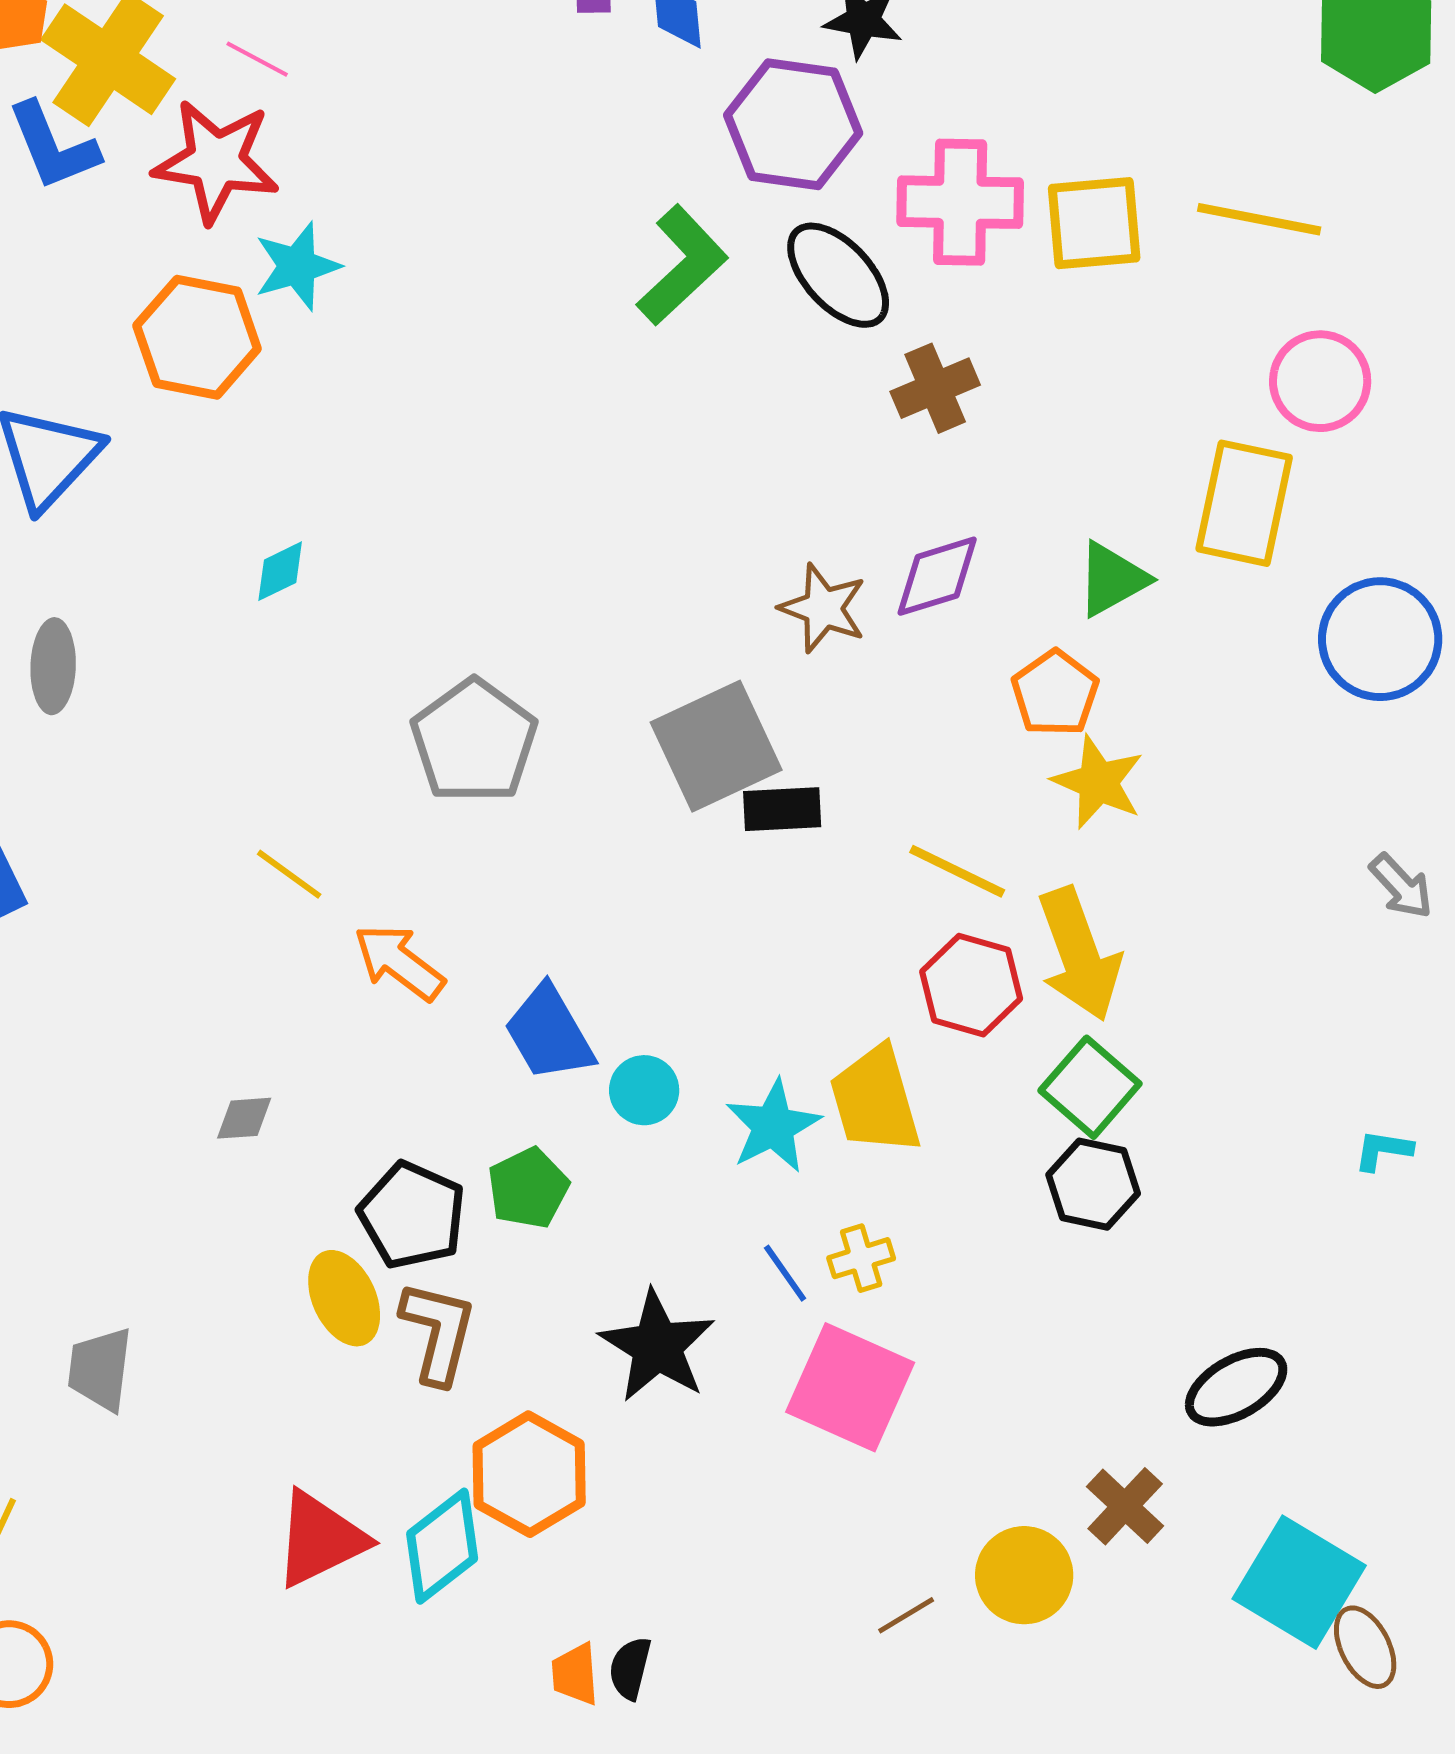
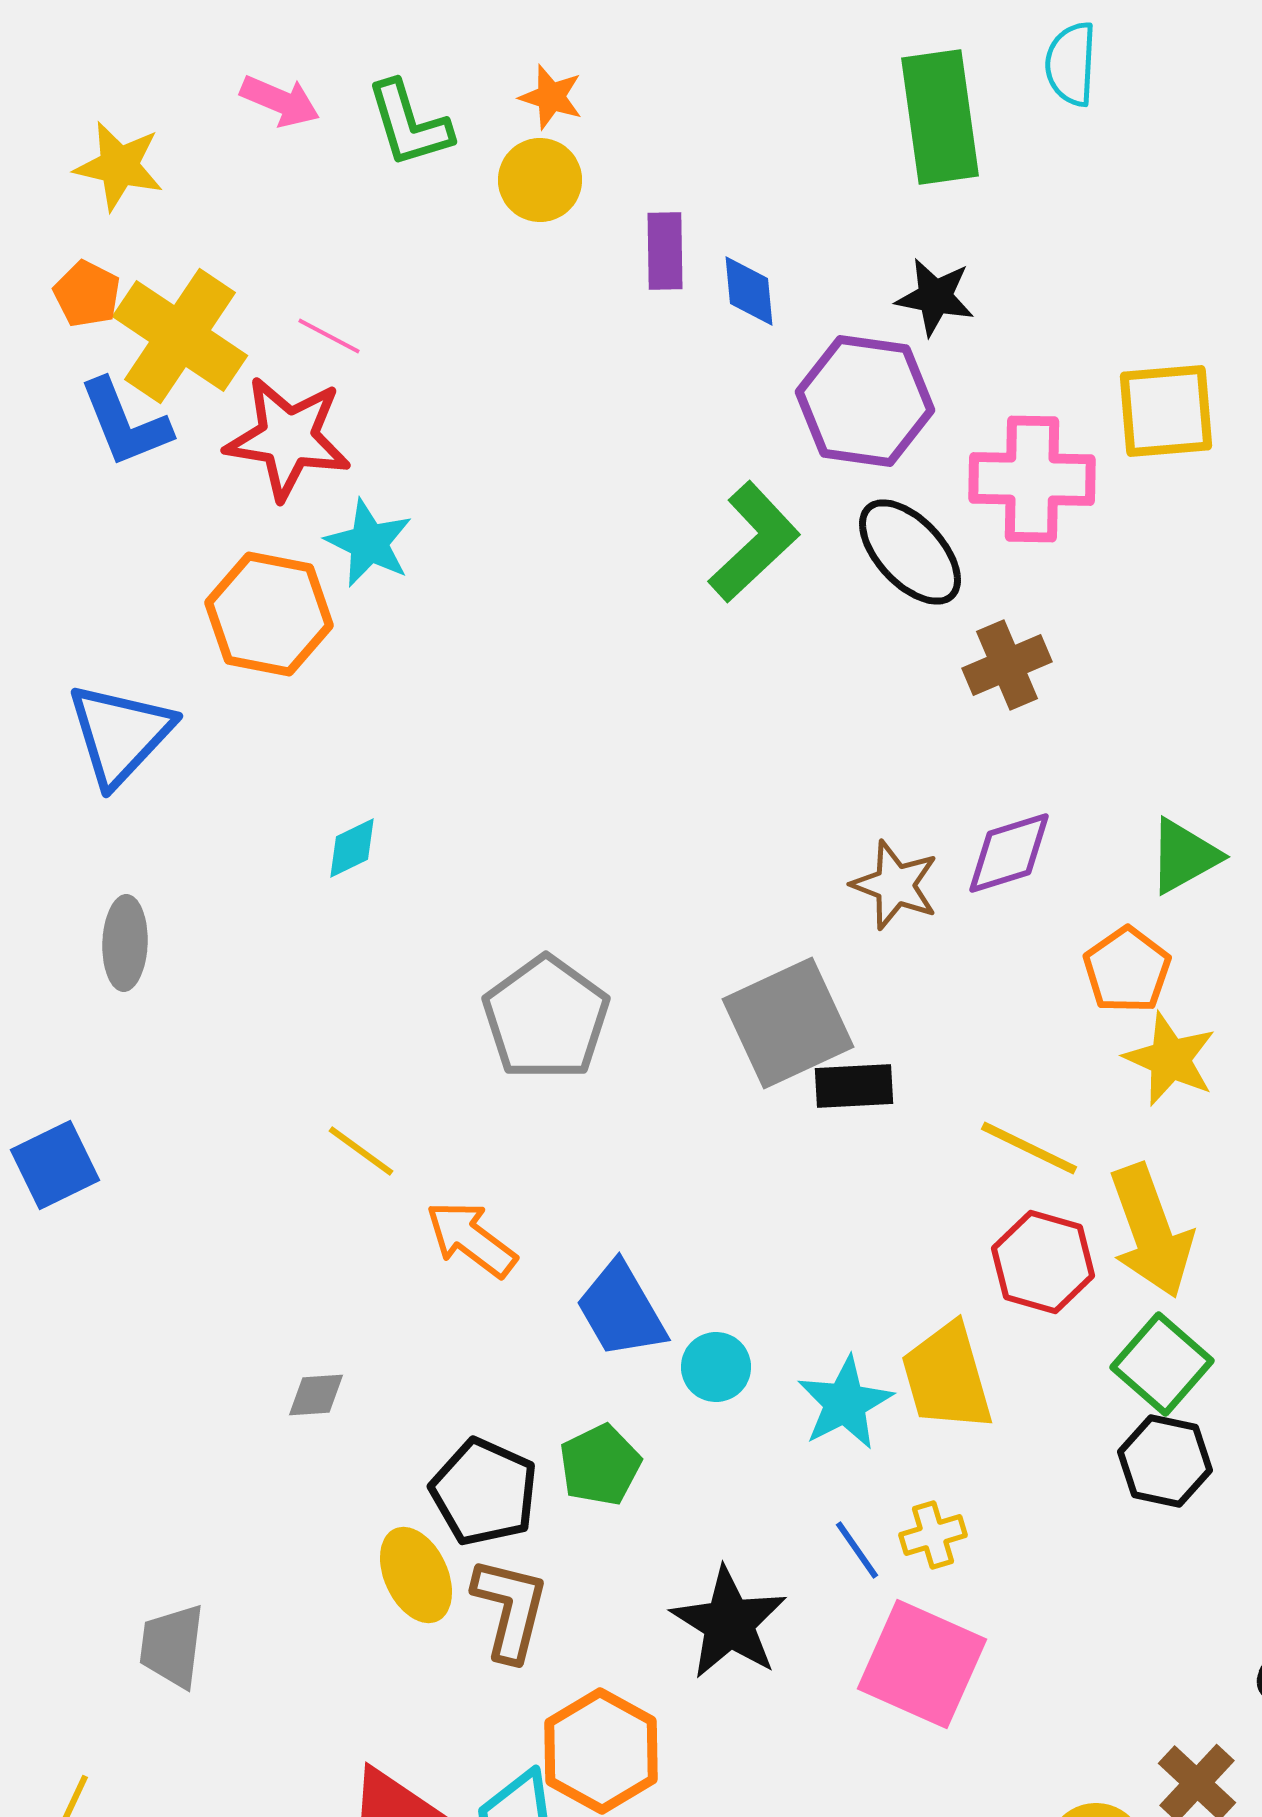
yellow square: (1094, 223) -> (1166, 411), moved
cyan star: (297, 266) -> (369, 543), turned -30

